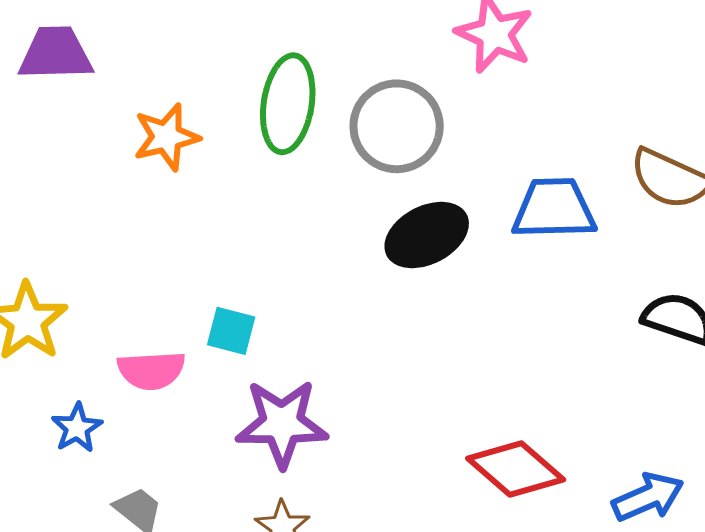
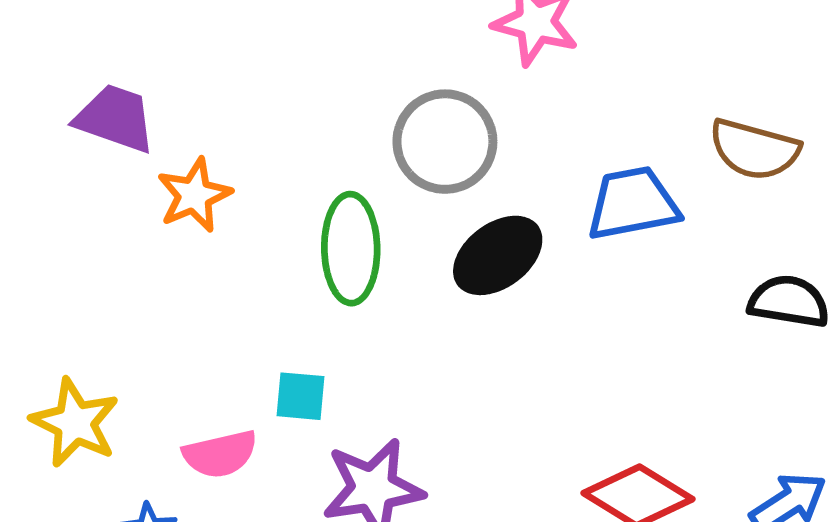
purple trapezoid: (56, 53) -> (115, 118), moved, turned 30
green ellipse: (288, 104) -> (351, 249), moved

